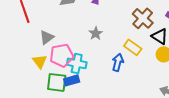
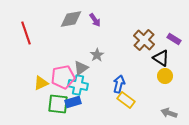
gray triangle: (47, 37) -> (81, 68), moved
yellow rectangle: (133, 47) -> (126, 100), moved
yellow triangle: (40, 61) -> (41, 83), turned 42

